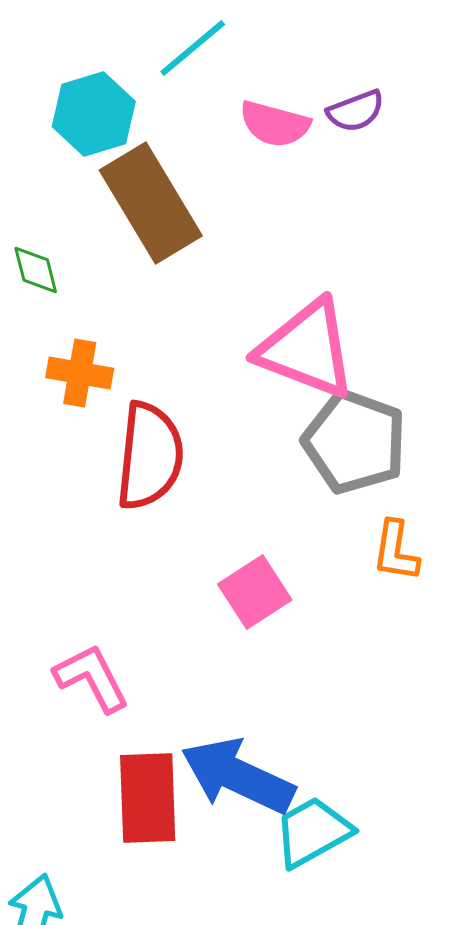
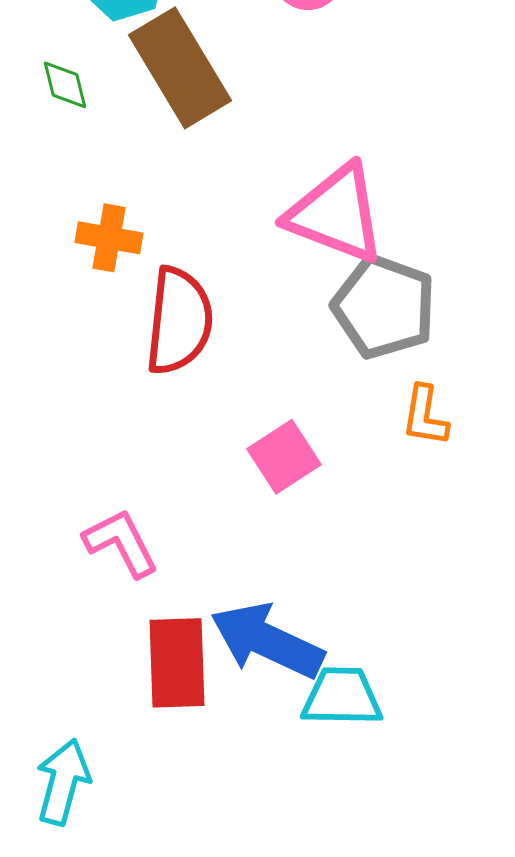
green diamond: (36, 270) -> (65, 85), moved
cyan trapezoid: (313, 832) -> (342, 697), turned 30

